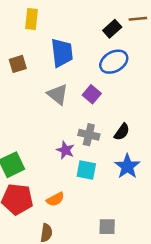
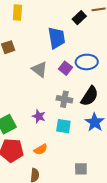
blue trapezoid: (62, 53) -> (57, 38), moved
blue ellipse: (114, 62) -> (87, 62), moved, turned 30
black semicircle: (122, 132) -> (90, 96), size x1.5
purple star: (65, 150) -> (39, 116), moved

